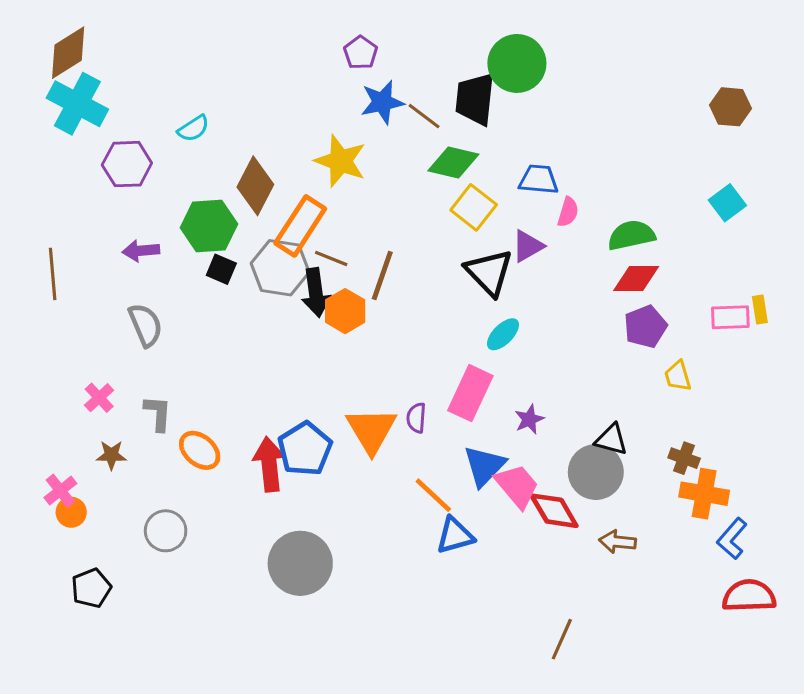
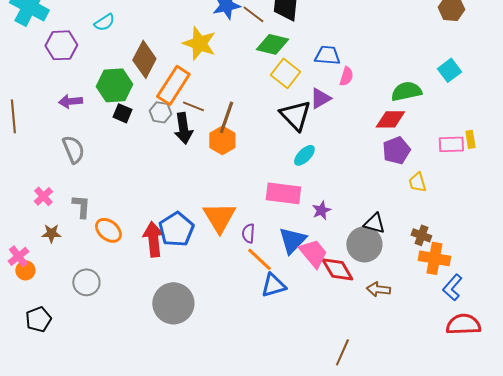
green semicircle: (631, 235) -> (406, 91), moved
gray hexagon: (280, 268) -> (160, 112), size x0.6
orange hexagon: (345, 311) -> (222, 140), moved
pink rectangle: (470, 393) -> (283, 193), turned 72
purple semicircle: (416, 418) -> (248, 233), moved

